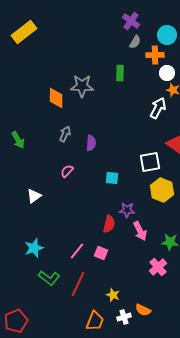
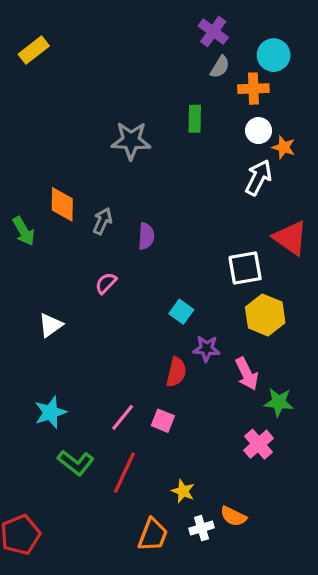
yellow rectangle: (24, 32) -> (34, 50), size x0.7
white circle: (167, 73) -> (258, 131), moved
orange diamond: (56, 98) -> (62, 204), moved
cyan square: (112, 178) -> (181, 312), moved, turned 32
pink arrow: (140, 231) -> (247, 374), moved

